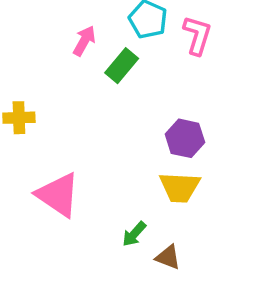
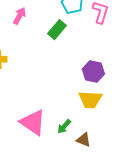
pink arrow: (84, 41) -> (20, 16), moved
pink triangle: (58, 195) -> (33, 122), moved

